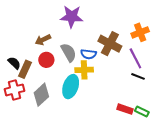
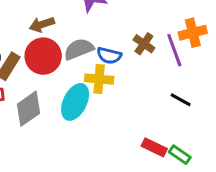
brown cross: (110, 44) -> (144, 44), size x0.6
gray semicircle: (69, 52) -> (79, 49), turned -90
purple line: (135, 58) -> (174, 50), moved
red circle: (46, 60) -> (43, 56), size x1.5

